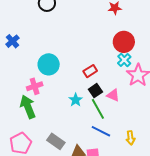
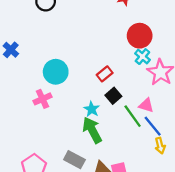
pink triangle: (113, 95) -> (146, 105), moved
green arrow: (28, 107) -> (92, 130), moved
green line: (98, 109) -> (133, 116), moved
blue line: (101, 131) -> (153, 126), moved, turned 30

